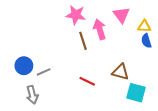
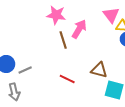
pink triangle: (121, 15) -> (111, 15), moved
pink arrow: (100, 29) -> (79, 29), turned 48

